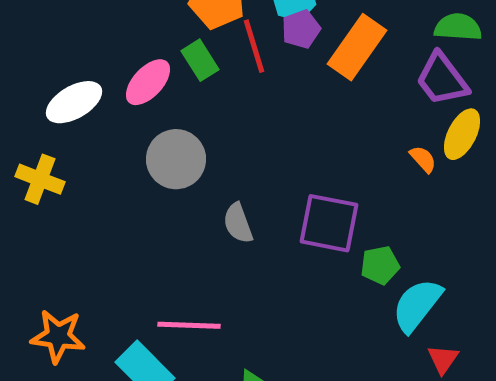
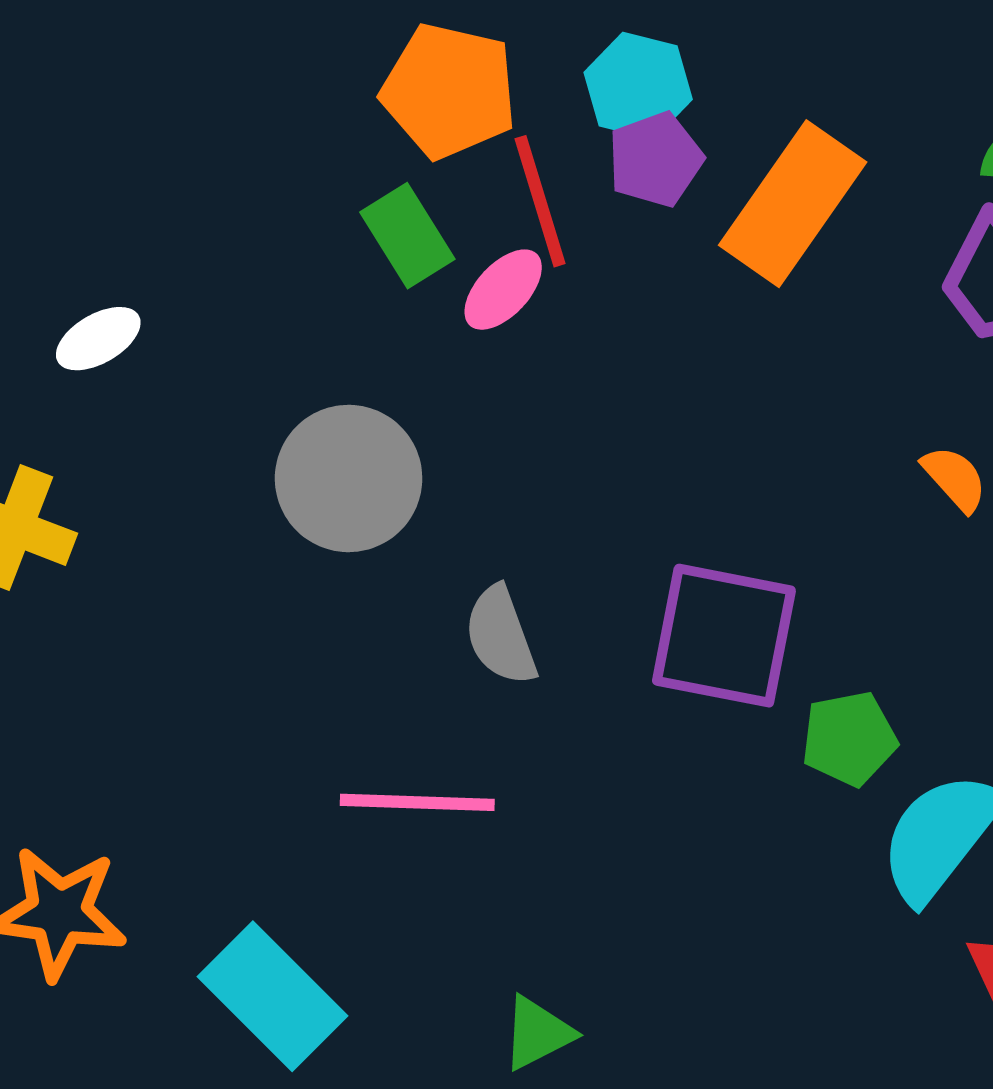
pink ellipse: (148, 82) -> (503, 290), moved, size x0.7
white ellipse: (74, 102) -> (98, 339), size x0.6
pink line: (189, 325) -> (417, 802), moved

